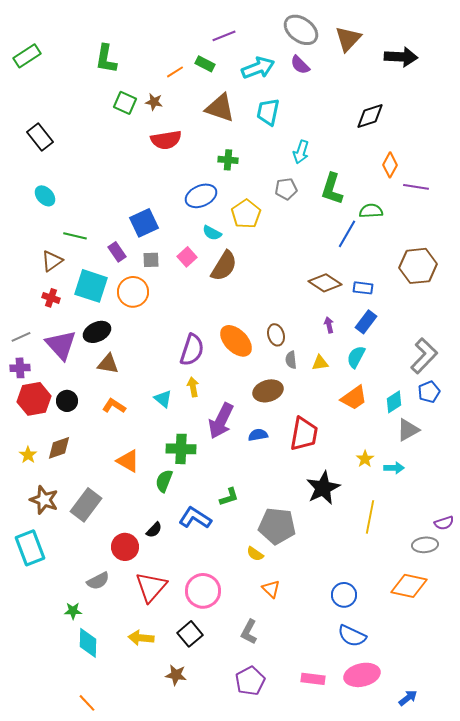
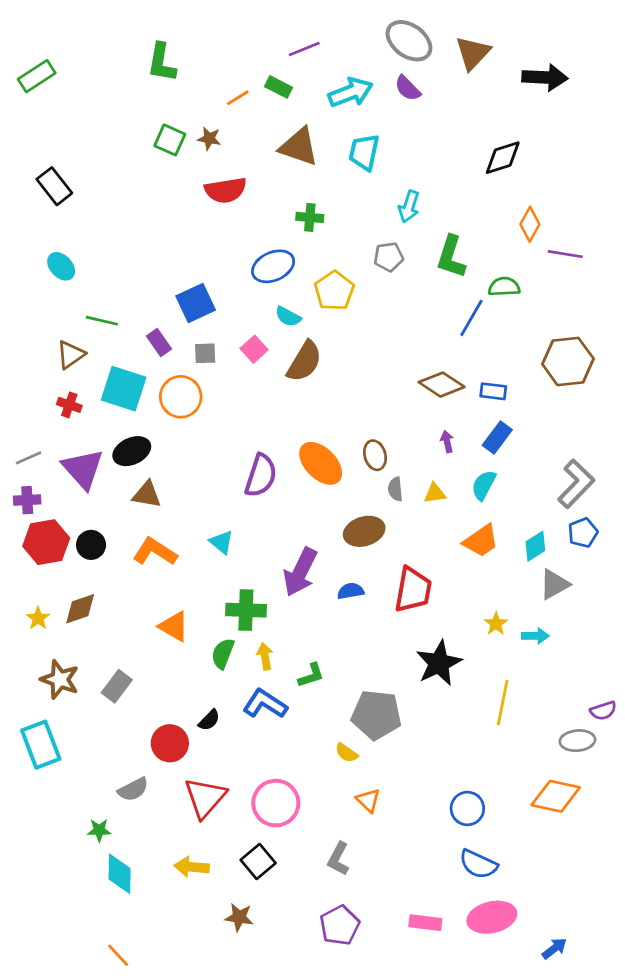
green L-shape: (106, 59) -> (162, 63), moved
yellow arrow: (193, 387) -> (265, 656), moved
orange L-shape: (114, 406) -> (155, 552), size x1.4
gray rectangle: (86, 505) -> (117, 686), size x0.7

